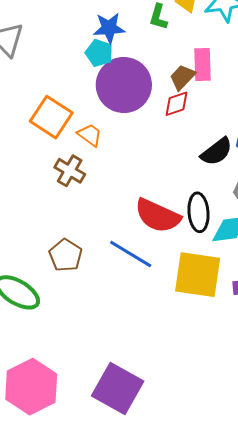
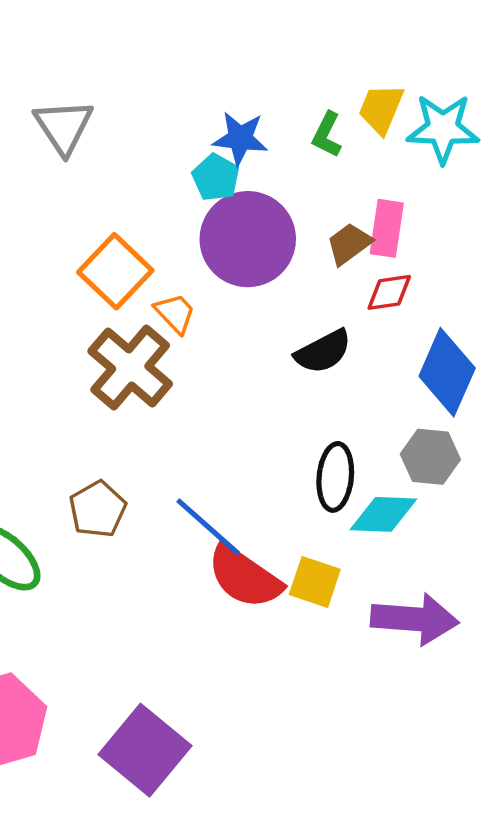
red diamond: (177, 104) -> (389, 292), moved
black semicircle: (217, 152) -> (323, 352), moved
brown cross: (70, 171) -> (130, 368), size x1.6
red semicircle: (158, 216) -> (245, 577), moved
yellow square: (198, 275) -> (315, 582), size x0.6

